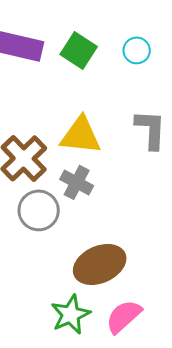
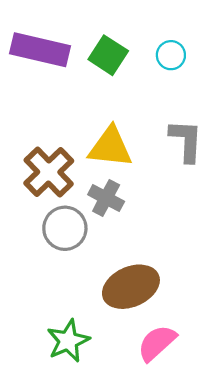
green star: (71, 314) -> (68, 341), moved

